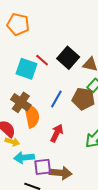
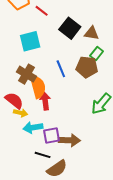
red line: (42, 60) -> (42, 11), moved
cyan square: (27, 69) -> (30, 41), turned -30
blue line: (56, 99) -> (61, 69), turned -48
red arrow: (57, 133) -> (45, 101), moved, turned -30

